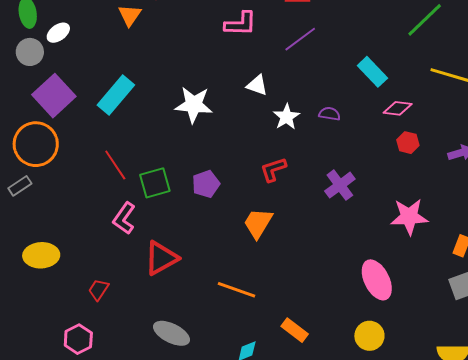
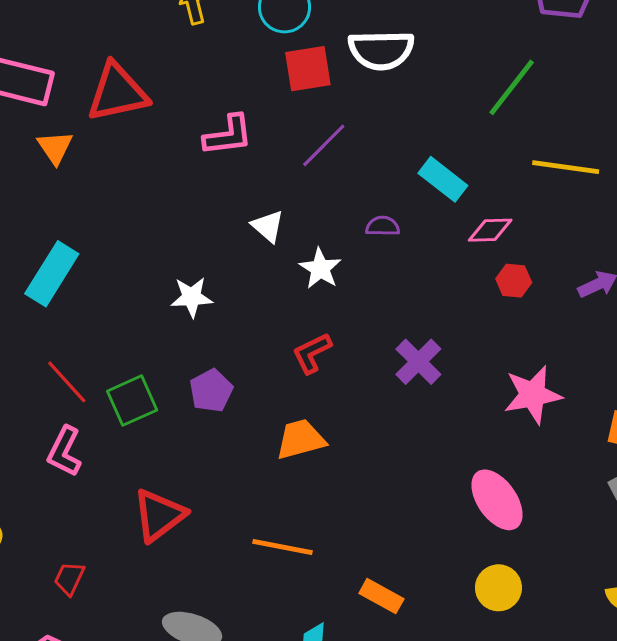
white triangle: (257, 85) -> (268, 226), turned 30
white star: (194, 105) -> (192, 297), moved, size x0.7
purple semicircle: (330, 114) -> (383, 226), moved
pink L-shape: (124, 218) -> (64, 451), moved
orange trapezoid: (258, 223) -> (301, 439), turned 52

